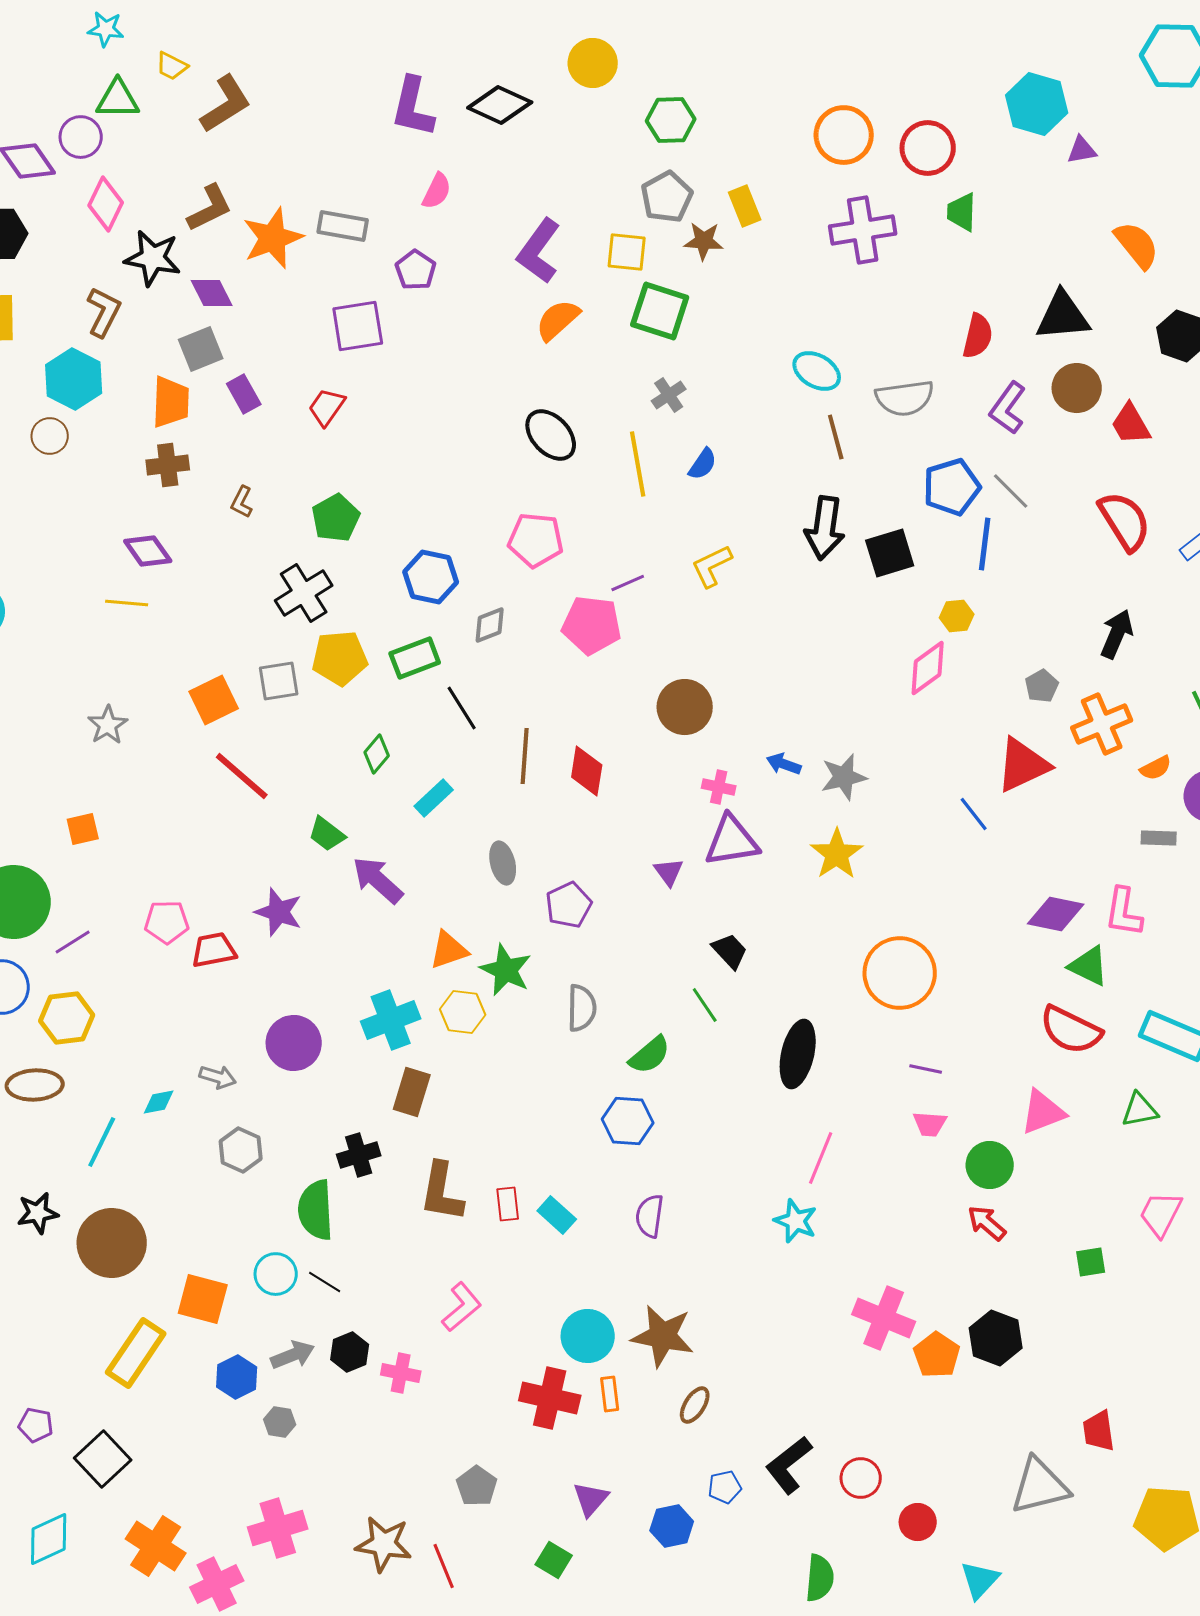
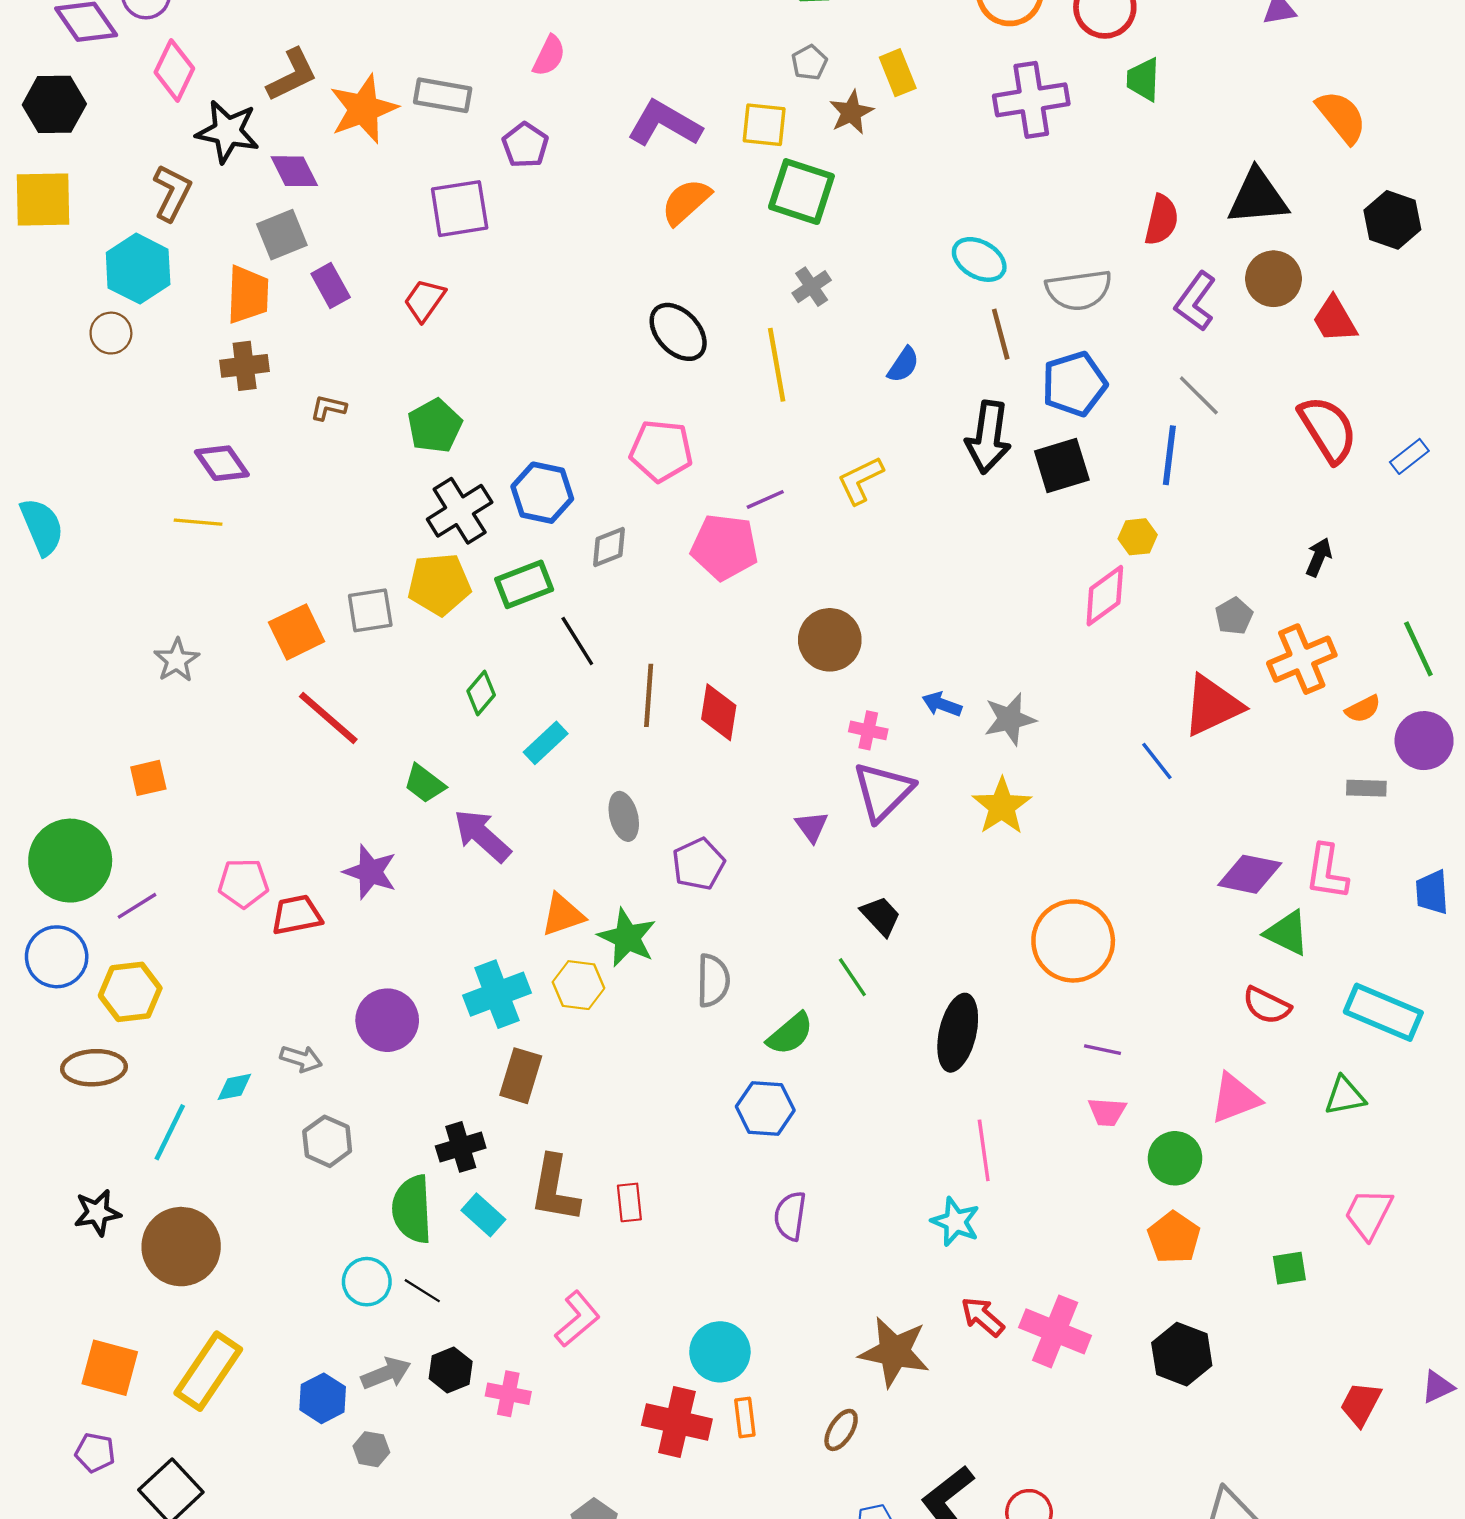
gray pentagon: (667, 197) -> (809, 63), size x0.6
brown star: (704, 241) -> (851, 112), turned -30
purple L-shape: (539, 251) -> (664, 124), turned 84
blue semicircle: (703, 464) -> (903, 365), moved
blue pentagon: (952, 487) -> (1074, 384), moved
brown L-shape: (242, 502) -> (328, 408), turned 76
black cross: (304, 593) -> (460, 511), moved
black arrow: (1117, 634) -> (1319, 557), size x0.7
purple triangle: (732, 841) -> (883, 792), turned -36
red semicircle: (1071, 1030) -> (1267, 1005), size x0.7
pink line: (821, 1158) -> (984, 1150), turned -30
cyan rectangle: (557, 1215) -> (483, 1215), moved
red arrow: (987, 1223) -> (983, 1317), moved
orange square: (203, 1299) -> (110, 1368), moved
brown star: (663, 1336) -> (894, 1352), moved
orange pentagon: (937, 1355) -> (1174, 1238), moved
red trapezoid: (1099, 1431) -> (1361, 1404), moved, turned 36

